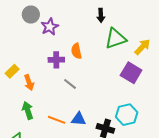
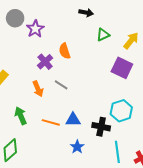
black arrow: (101, 15) -> (86, 13), turned -72
green triangle: (116, 39) -> (103, 35), size x0.6
purple cross: (56, 60) -> (45, 62), turned -35
orange arrow: (29, 82) -> (38, 89), moved

